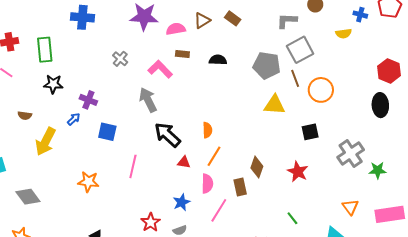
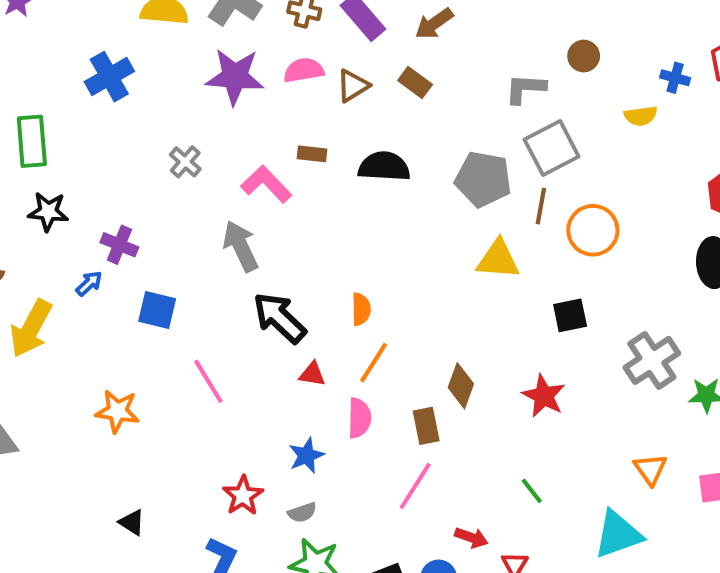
blue cross: (82, 17) -> (109, 77), turned -35
pink semicircle: (176, 29) -> (304, 70), moved
black semicircle: (218, 60) -> (384, 167), size x1.4
brown line: (295, 78) -> (541, 206), turned 30
pink line: (133, 166) -> (208, 381), turned -45
pink line: (219, 210) -> (415, 486), moved

